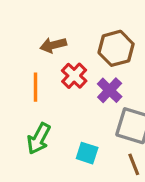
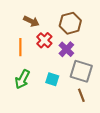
brown arrow: (53, 45) -> (31, 21), turned -140
cyan square: (87, 153) -> (52, 79), moved

